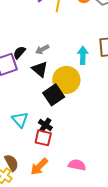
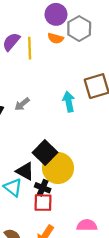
black triangle: (40, 69) -> (25, 171), moved
yellow circle: (66, 80) -> (58, 168), moved

